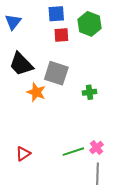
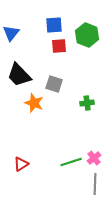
gray square: (56, 73) -> (54, 84), size x0.7

